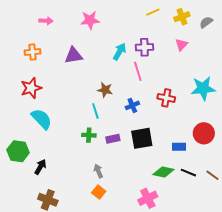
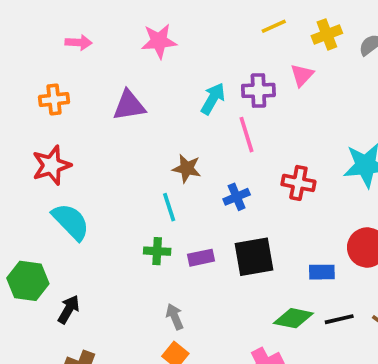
pink triangle: (181, 45) -> (302, 75), moved
black line: (188, 173) -> (339, 319), turned -35

